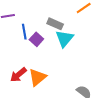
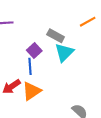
blue line: (24, 32) -> (30, 66), moved

